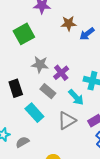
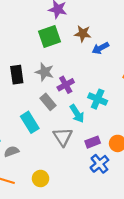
green square: (24, 34) -> (50, 37), moved
black rectangle: (16, 88) -> (17, 75), moved
gray triangle: (67, 121) -> (63, 137), turned -42

